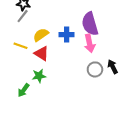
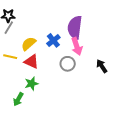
purple semicircle: (90, 24) -> (75, 27), turned 30
blue cross: (67, 35) -> (53, 40), turned -32
gray circle: (95, 69) -> (68, 64), moved

